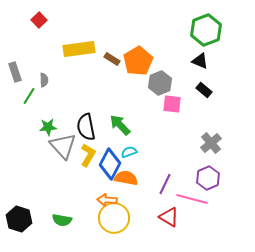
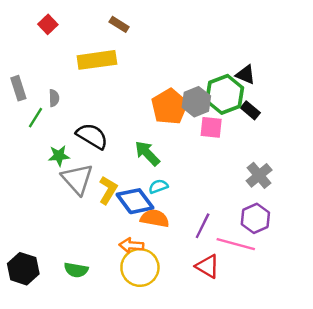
green hexagon: (206, 30) -> (225, 94), moved
brown rectangle: (112, 59) -> (119, 24), moved
orange pentagon: (138, 61) -> (169, 107), moved
black semicircle: (86, 127) -> (92, 136), moved, turned 132
blue diamond: (110, 164) -> (135, 201), turned -64

